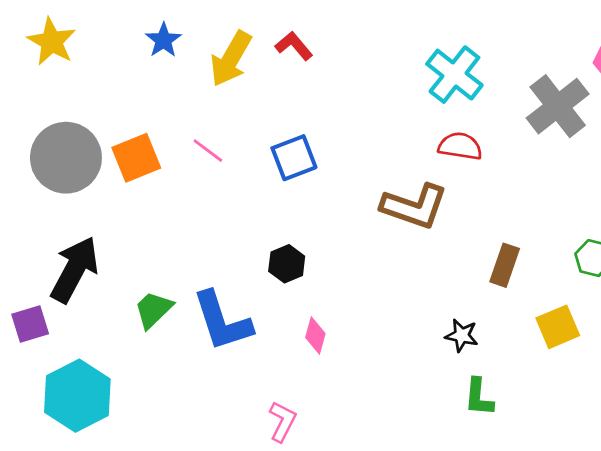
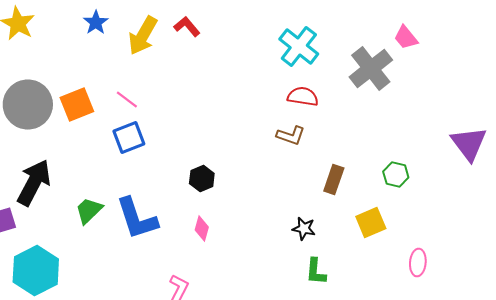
blue square: (294, 158) -> (129, 138), moved
brown L-shape: (414, 206) -> (291, 136), moved, size x0.6
black hexagon: (287, 264) -> (202, 178), moved

